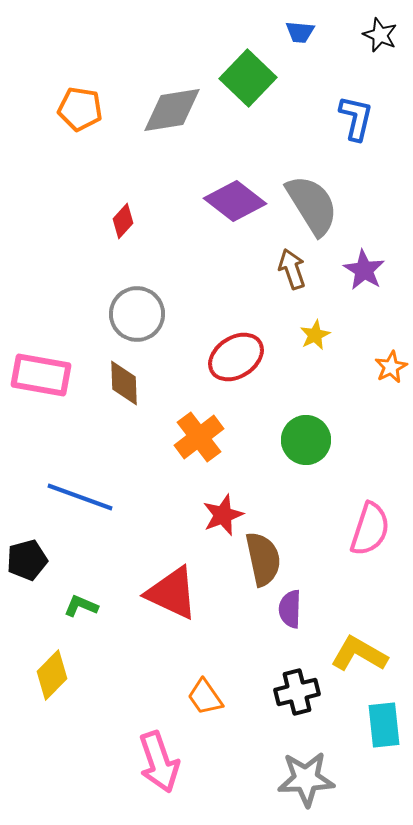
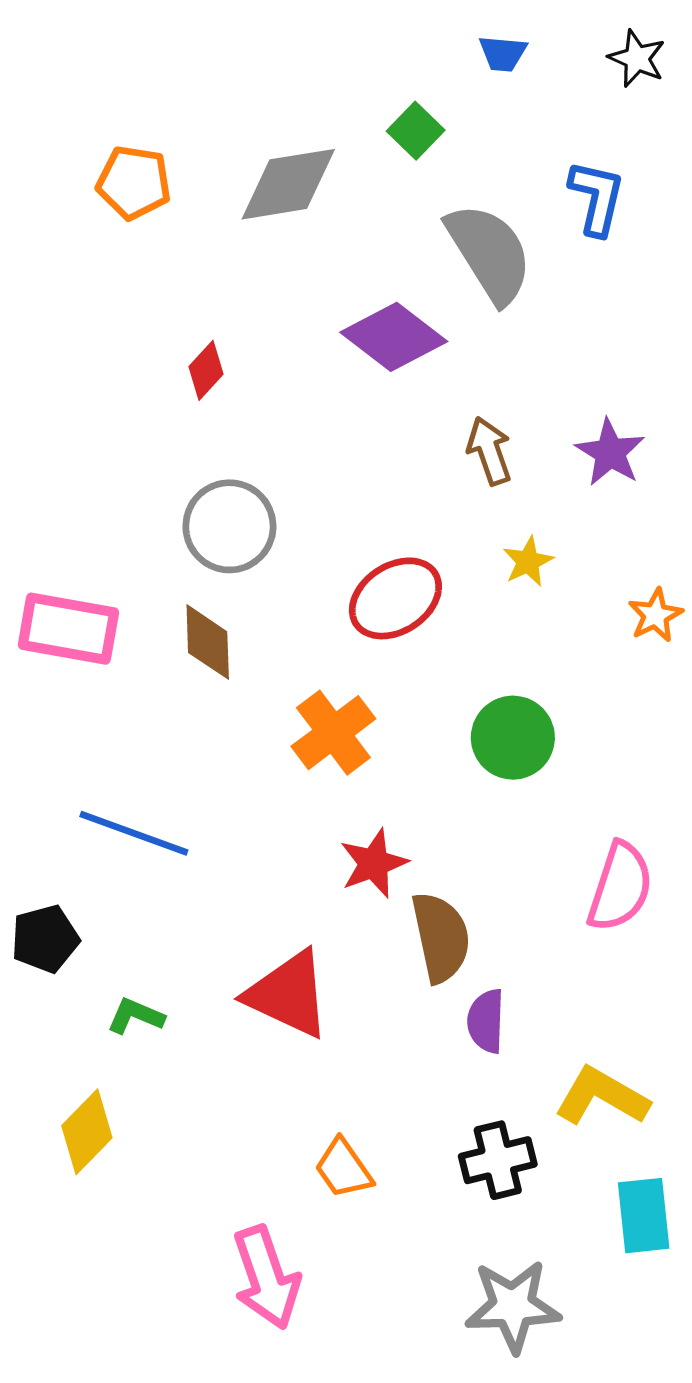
green square: (248, 78) -> (416, 131), size x0.6
gray semicircle: (312, 205) -> (489, 253), moved

